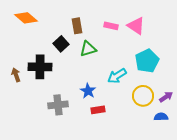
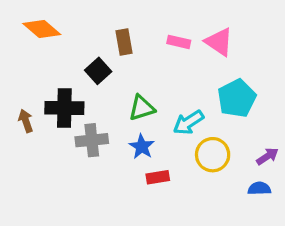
green triangle: (88, 49) -> (142, 108), moved
yellow circle: (143, 96) -> (213, 155), moved
gray cross: (58, 105) -> (92, 140), moved

